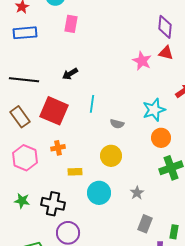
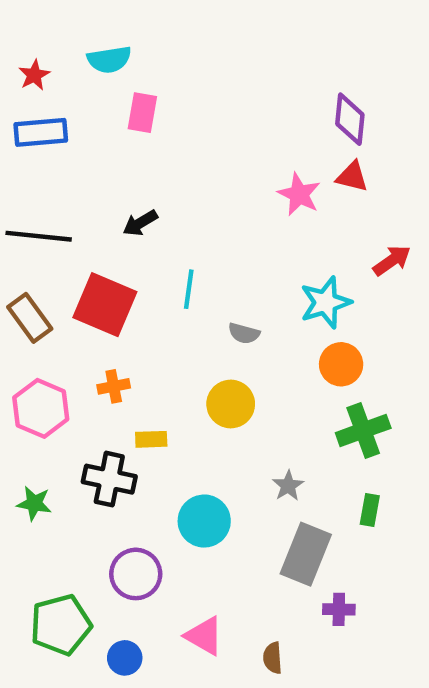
cyan circle: (99, 193) -> (204, 521), moved
black cross: (53, 204) -> (109, 479), moved
gray rectangle: (145, 224) -> (306, 554), size x1.5
green rectangle: (174, 232) -> (370, 510), moved

